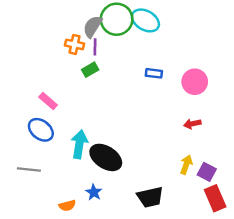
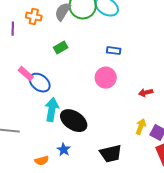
orange cross: (75, 44) -> (34, 17), moved
purple line: (95, 47) -> (13, 29), moved
pink circle: (195, 82) -> (106, 78), moved
blue ellipse: (41, 130) -> (40, 83), moved

